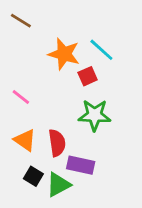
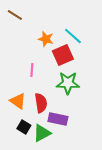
orange star: (64, 54) -> (46, 39), size x0.7
red square: (88, 76) -> (63, 55), size x1.5
pink line: (21, 97) -> (32, 70), moved, turned 56

